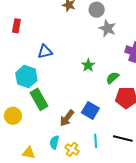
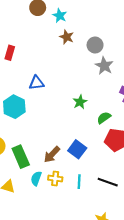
green rectangle: (39, 99) -> (21, 157), moved
yellow cross: (72, 149) -> (55, 179), moved, turned -32

